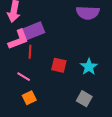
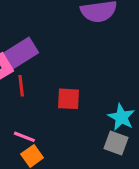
cyan star: (89, 67) -> (121, 117), moved
pink line: (24, 77) -> (24, 137), moved

